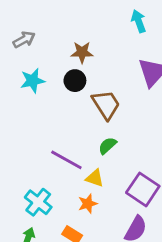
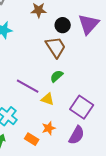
black circle: (75, 81) -> (63, 25), moved
orange star: (88, 204) -> (49, 128), moved

